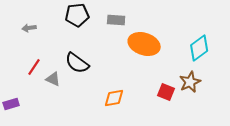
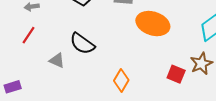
red line: (34, 67) -> (28, 35), moved
orange diamond: (114, 98) -> (121, 80), turned -50

